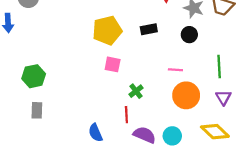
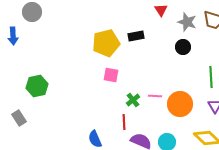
black rectangle: (149, 29) -> (136, 36), moved
pink line: (175, 70) -> (155, 96), moved
gray rectangle: (37, 110) -> (19, 118), moved, turned -35

